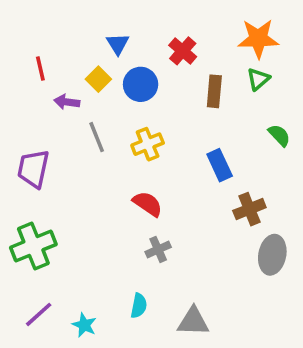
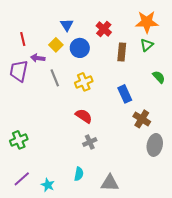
purple trapezoid: (33, 169) -> (19, 71), moved
brown cross: (249, 209) -> (142, 119), turned -36
green cross: (33, 246) -> (19, 140), size x0.7

